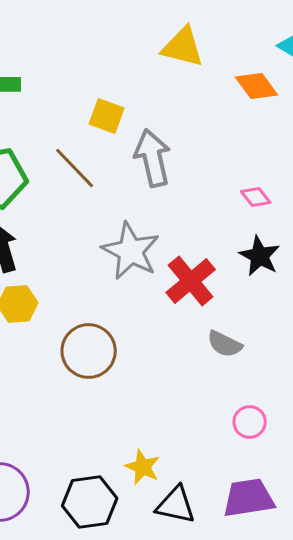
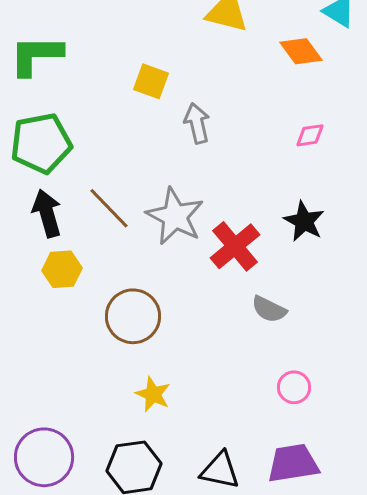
gray arrow: (153, 158) -> (197, 123), size x0.7
brown line: (75, 168) -> (109, 208), moved
pink diamond: (256, 197) -> (310, 135), moved, turned -60
yellow star: (143, 467) -> (153, 394), moved

